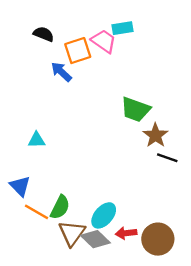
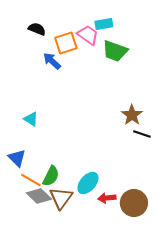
green trapezoid: (135, 109) -> (115, 51), moved
cyan triangle: (37, 140) -> (31, 119), turned 35
gray diamond: (95, 239) -> (39, 196), moved

